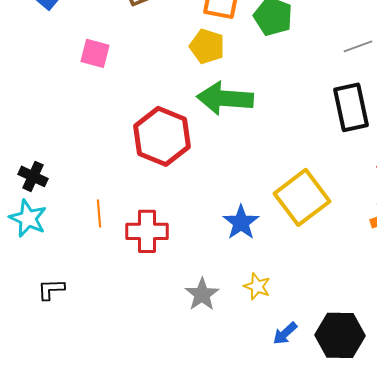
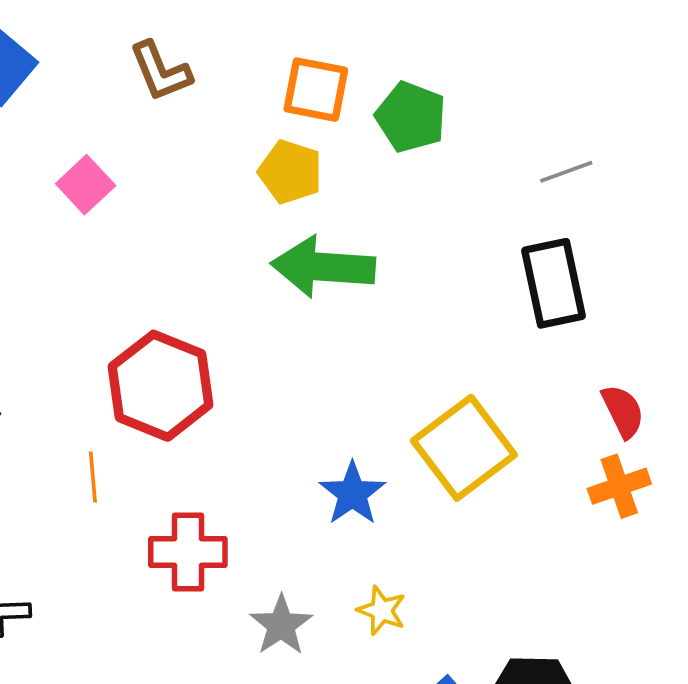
pink square: (95, 53) -> (86, 185), turned 32
red hexagon: (162, 136) -> (161, 386), moved
red cross: (147, 231) -> (188, 552), moved

